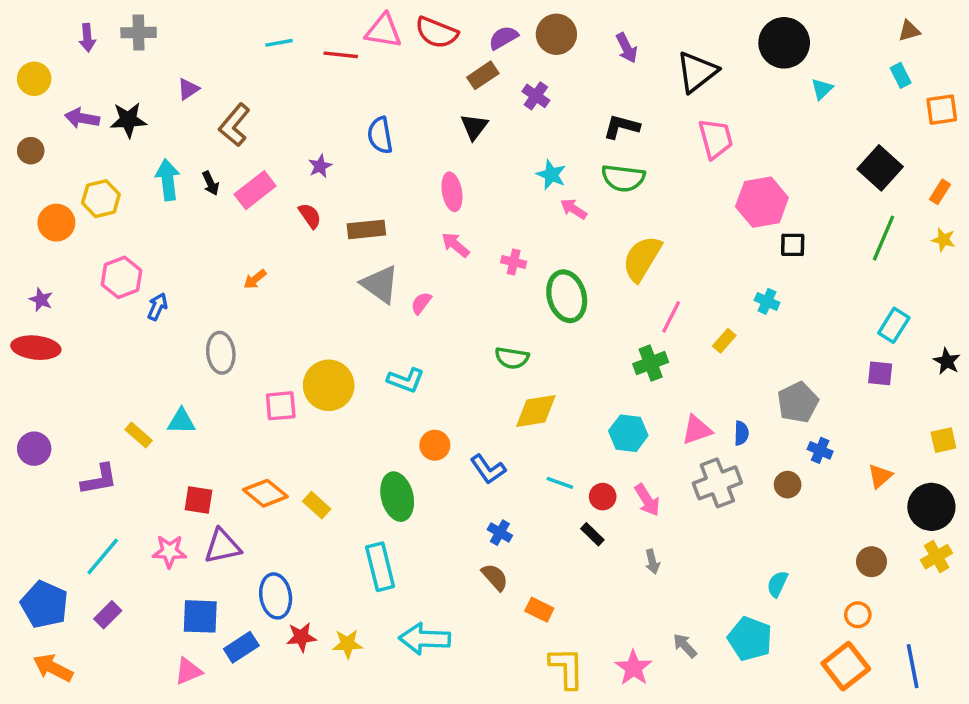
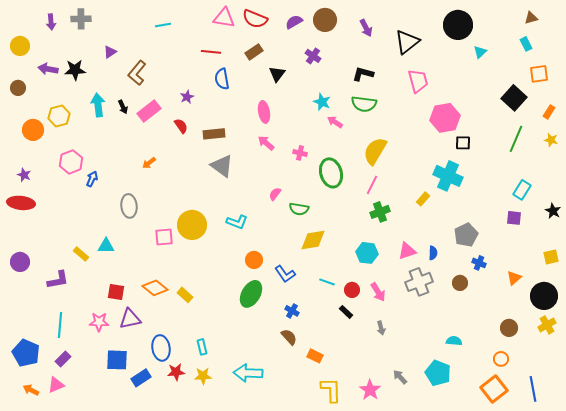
red line: (341, 55) -> (211, 52), moved
brown rectangle: (483, 75) -> (254, 52), moved
orange square: (942, 110) -> (539, 74), moved
cyan cross: (767, 301) -> (448, 176), size x2.0
pink semicircle: (421, 303) -> (275, 194), moved
pink line: (671, 317) -> (372, 185), moved
green ellipse: (397, 497) -> (251, 294), moved, turned 44
cyan line: (103, 557) -> (60, 325), turned -35
cyan rectangle: (380, 567) -> (202, 347), moved, size x0.6
cyan semicircle: (777, 584) -> (454, 341), turned 70
orange arrow: (53, 668) -> (31, 390), size x0.7
pink triangle: (188, 671) -> (56, 385), moved

